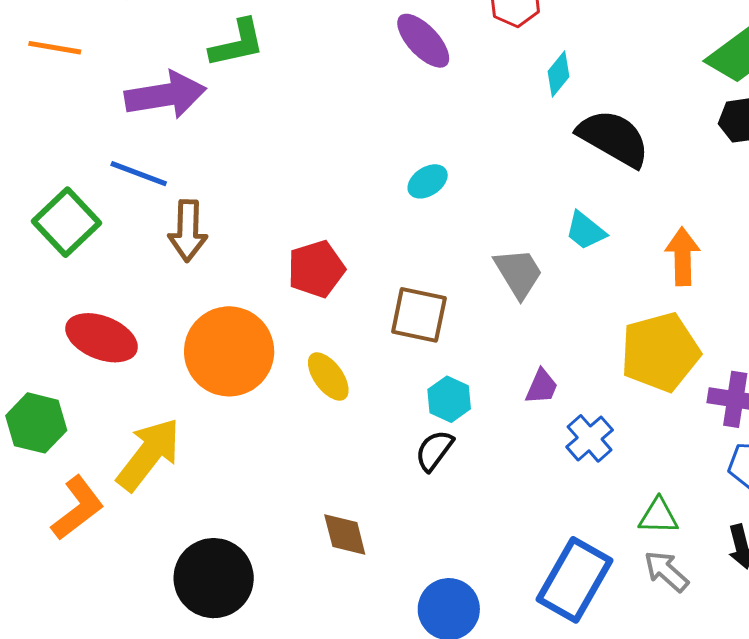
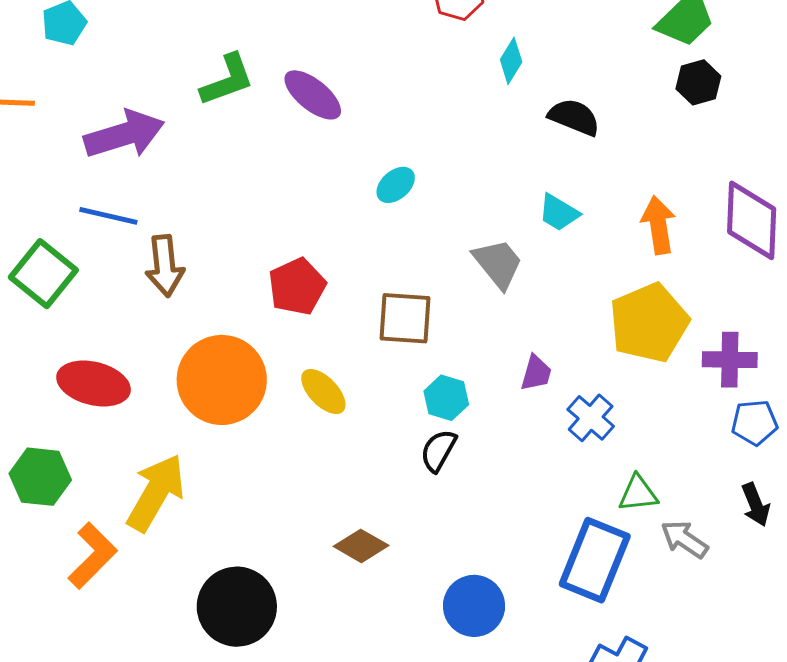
purple ellipse: (423, 41) -> (313, 95), moved
green L-shape: (237, 43) -> (227, 80), moved
black semicircle: (613, 138) -> (574, 117), size x0.7
green triangle: (658, 516) -> (638, 494), moved
brown diamond: (345, 535) -> (361, 546), turned -38

